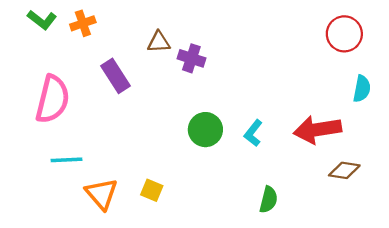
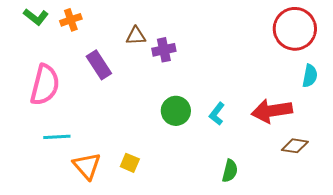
red circle: (344, 34) -> (295, 29), size x1.4
purple cross: (191, 58) -> (164, 50), turned -30

